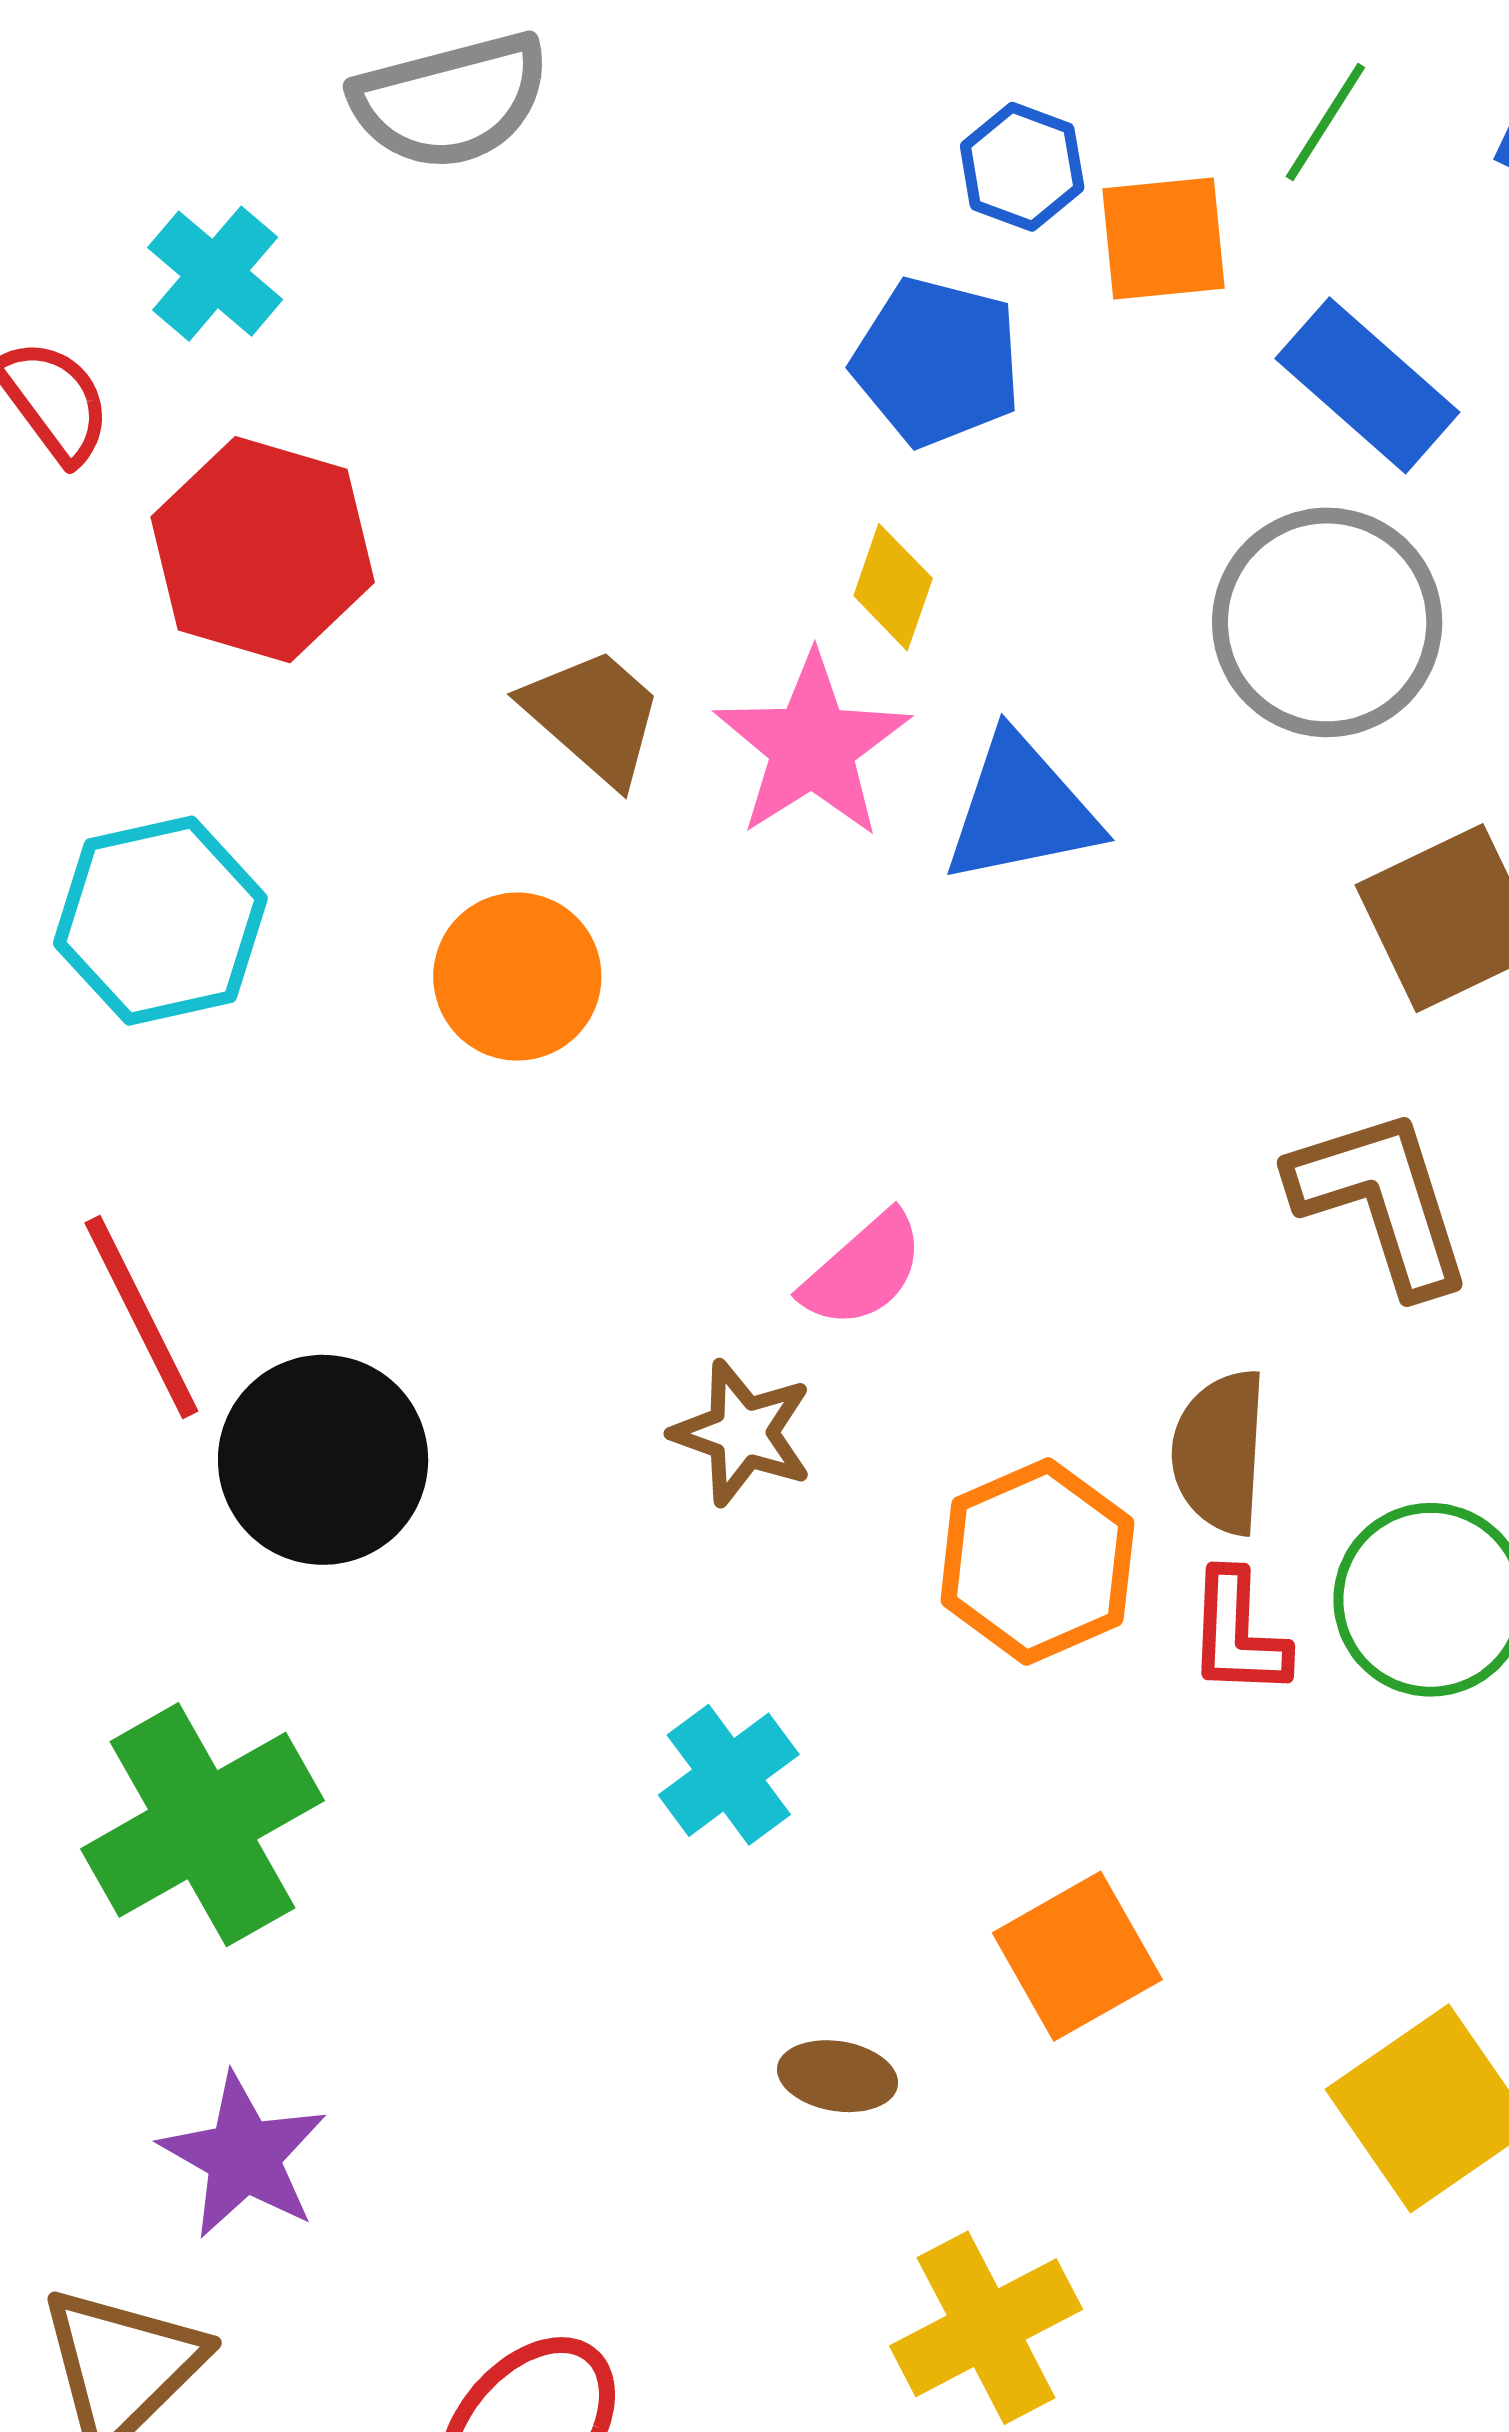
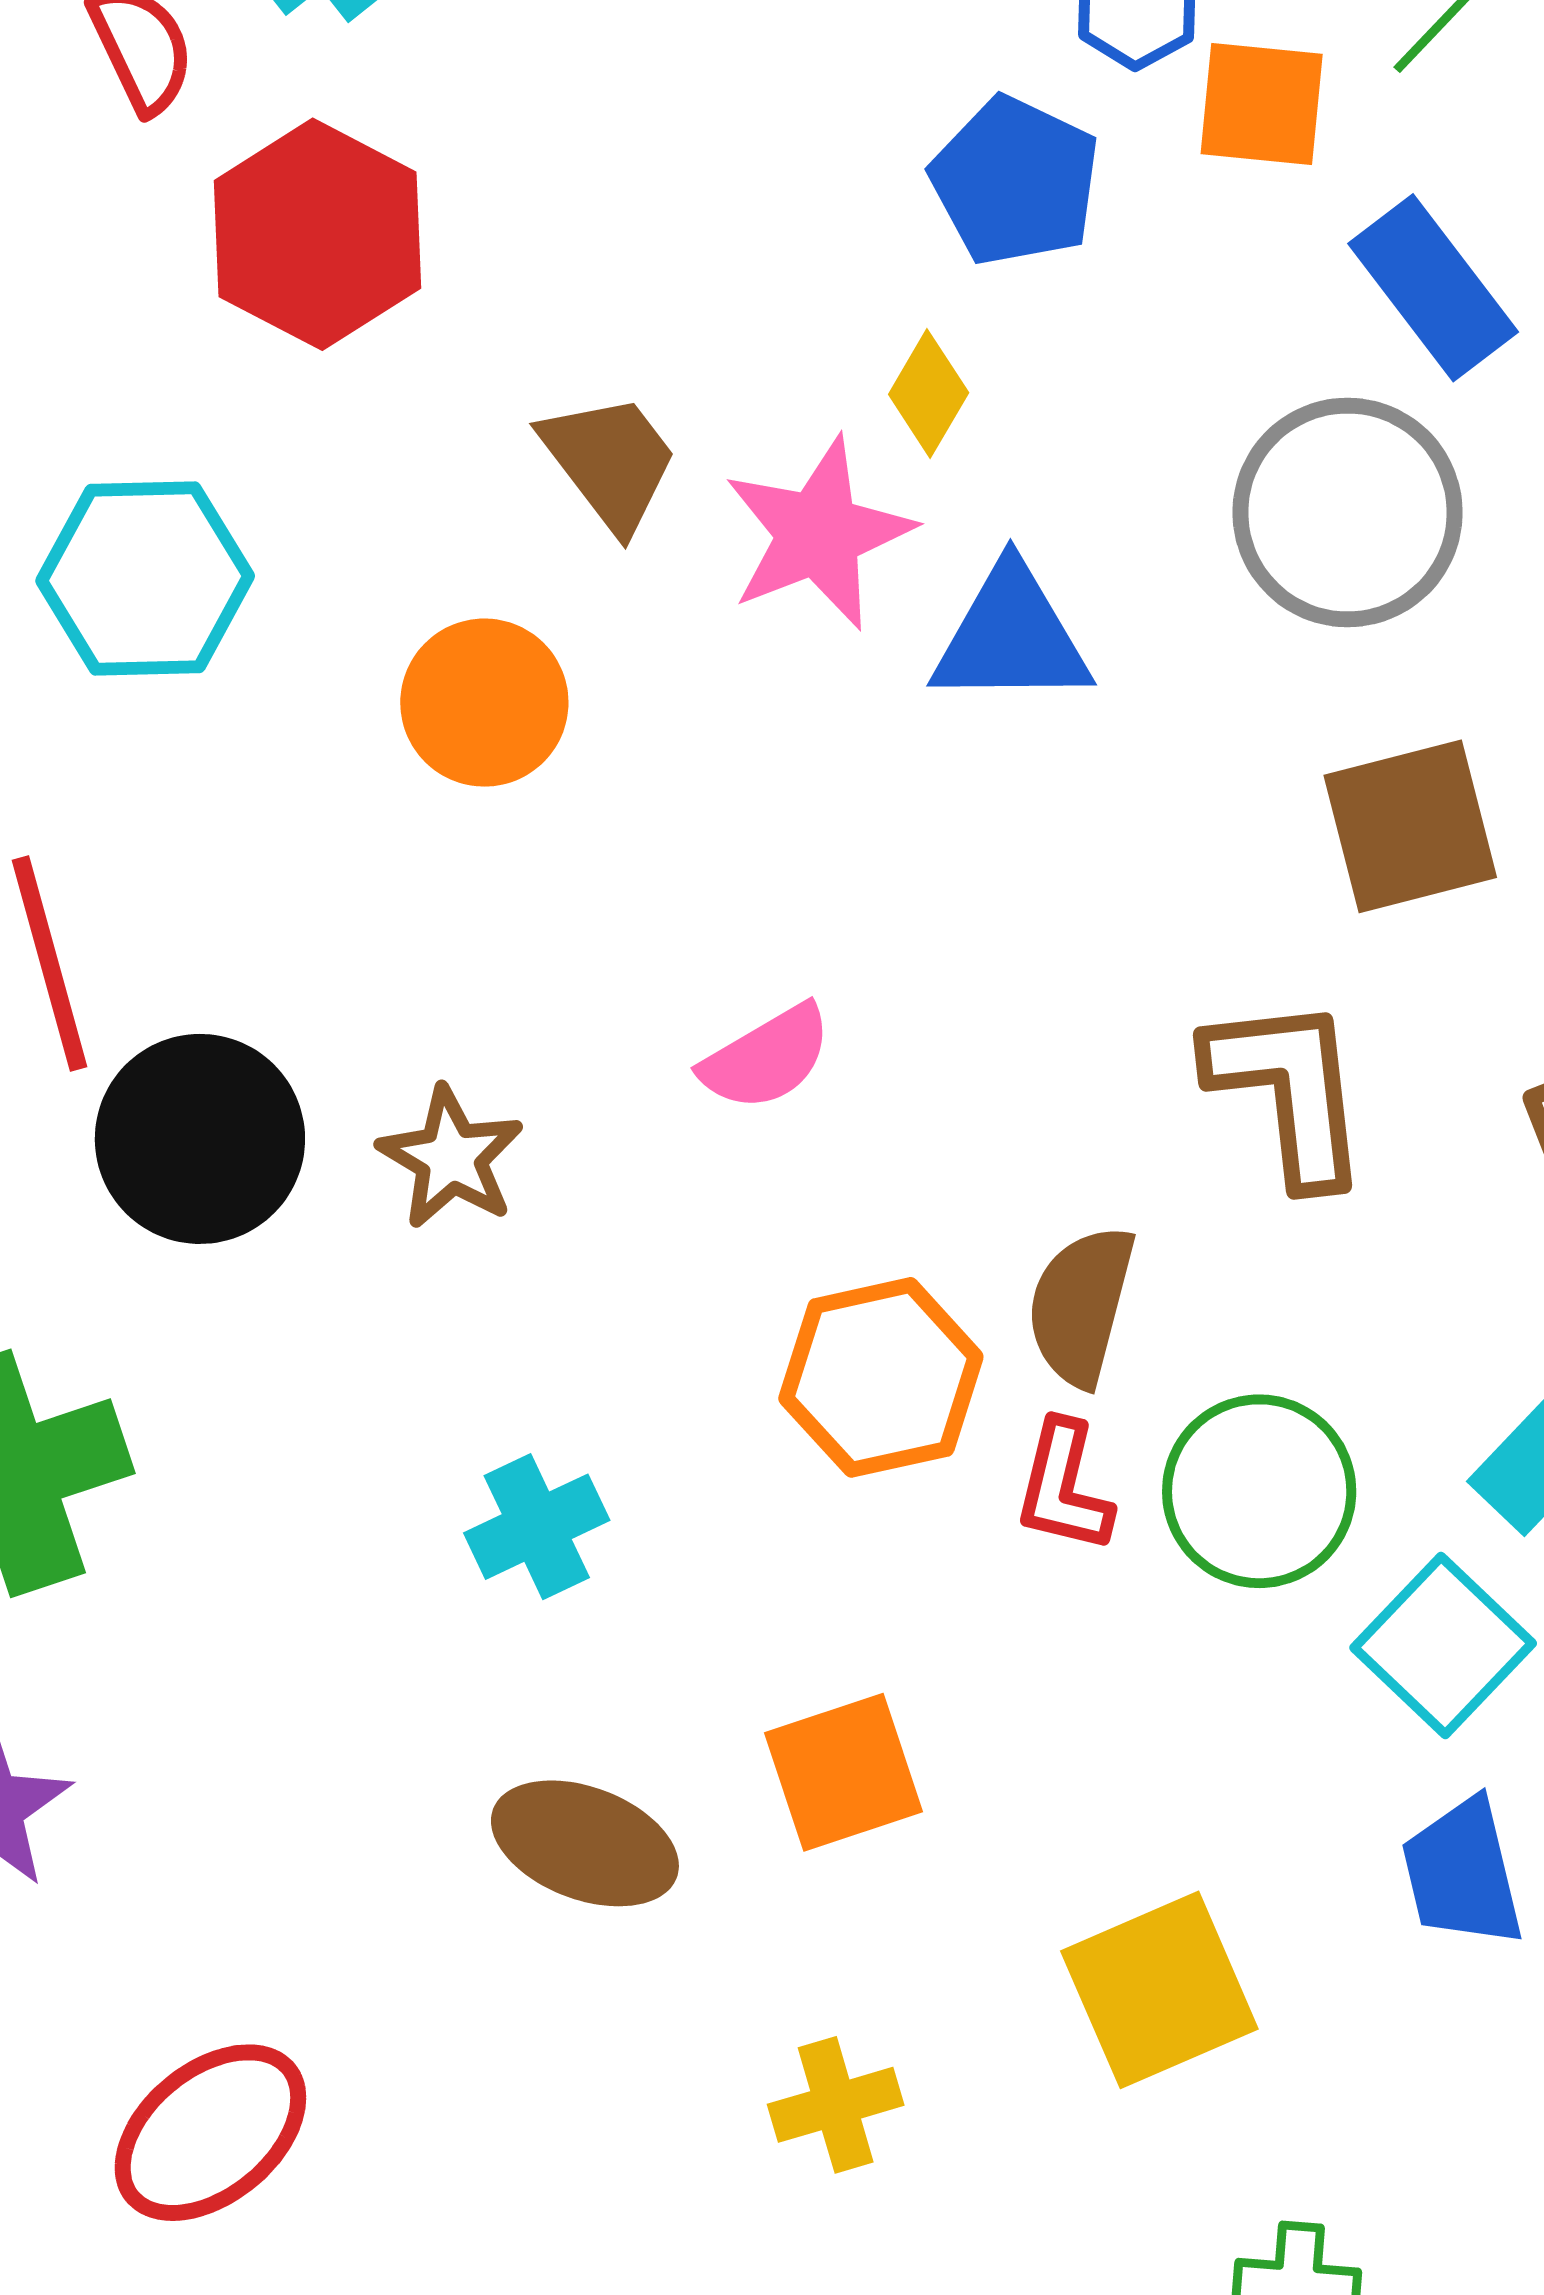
brown star: (742, 1433) -> (451, 1158), moved
brown ellipse: (838, 2076) -> (585, 1843), size x1.6
yellow cross: (986, 2328) -> (836, 2105), moved, size x0.7

